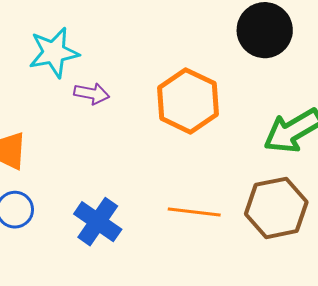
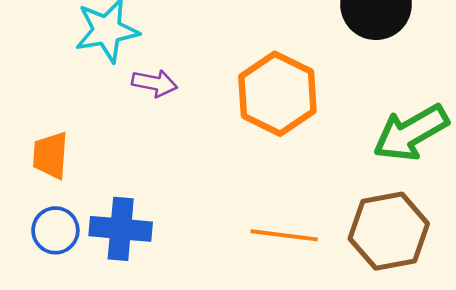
blue cross: (98, 222) -> (121, 229), moved, turned -30

